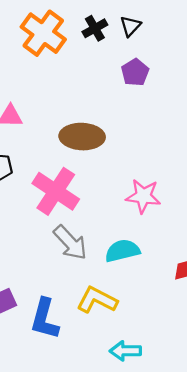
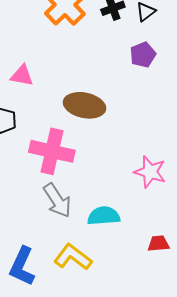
pink cross: (56, 191) -> (52, 151), turned -30
pink star: (143, 196) -> (150, 172), moved

